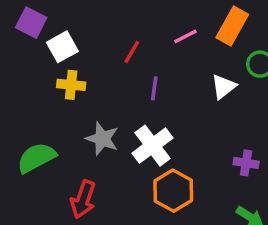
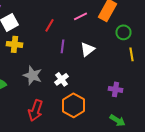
white triangle: (224, 87) -> (88, 49), moved
white cross: (153, 146) -> (62, 79), size x0.6
red arrow: (83, 199) -> (36, 110), moved

